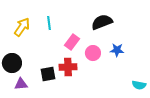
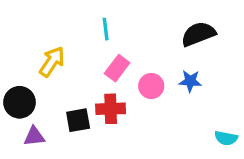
black semicircle: (102, 22) -> (198, 34), moved
cyan line: (49, 23) -> (106, 29), moved
yellow arrow: (22, 27) -> (52, 62), moved

